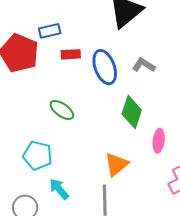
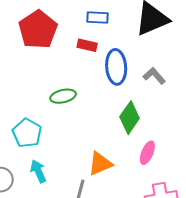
blue rectangle: (50, 31) -> (97, 17), moved
green ellipse: (62, 110) -> (63, 96), turned -65

